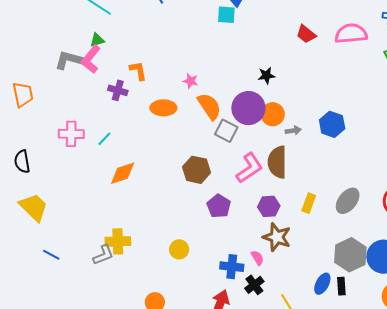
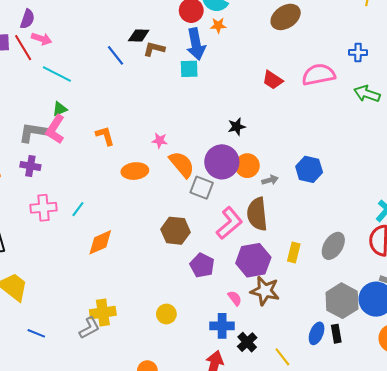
purple cross: (118, 90) -> (30, 166), moved
purple hexagon: (269, 206) -> (253, 260), size x1.5
pink semicircle: (257, 258) -> (235, 298), moved

